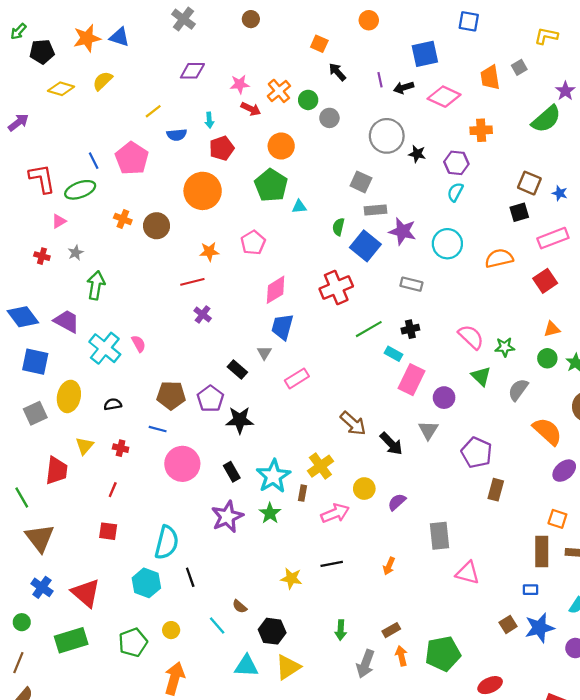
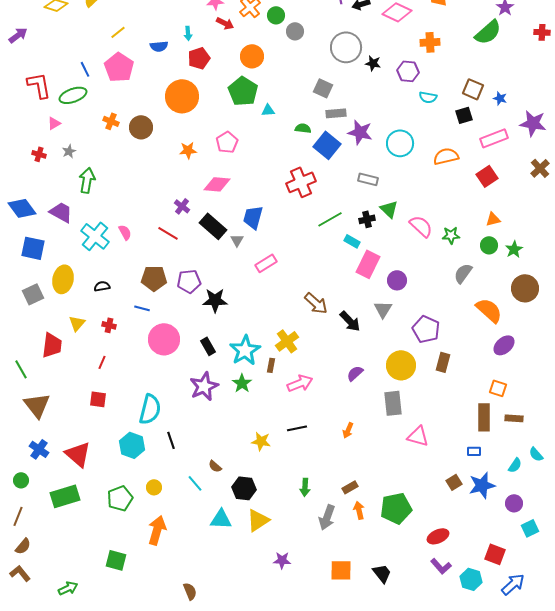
yellow line: (153, 111) -> (118, 32), moved
cyan semicircle: (455, 192) -> (428, 97), moved, turned -108
green semicircle: (338, 227) -> (303, 128), turned 84
red line: (192, 282) -> (168, 233), moved, turned 45
pink diamond: (276, 290) -> (217, 184), moved, turned 36
black rectangle: (237, 369) -> (213, 226), moved, size x1.5
green triangle: (481, 376) -> (389, 209), moved
purple pentagon: (210, 399) -> (189, 281), turned 30
yellow circle: (364, 489) -> (401, 365), moved, size x1.5

